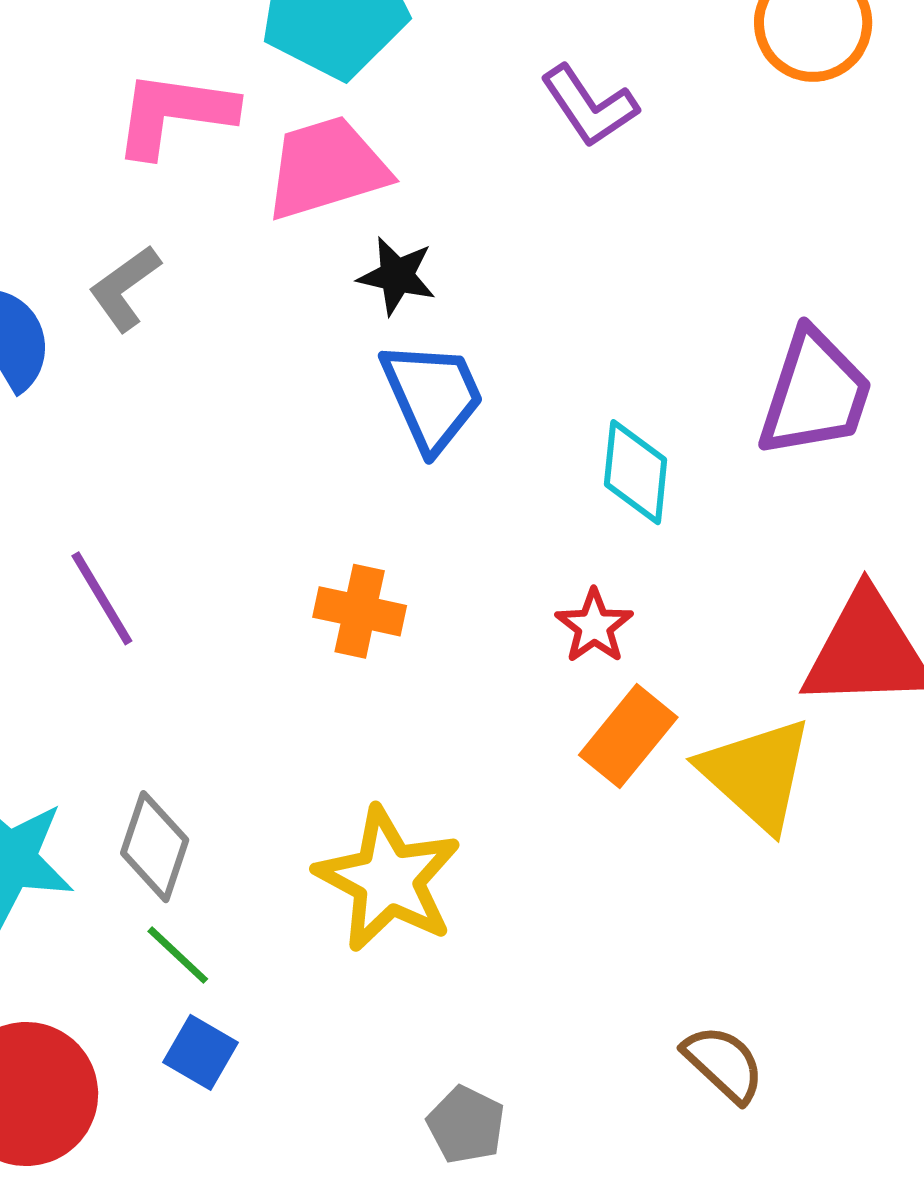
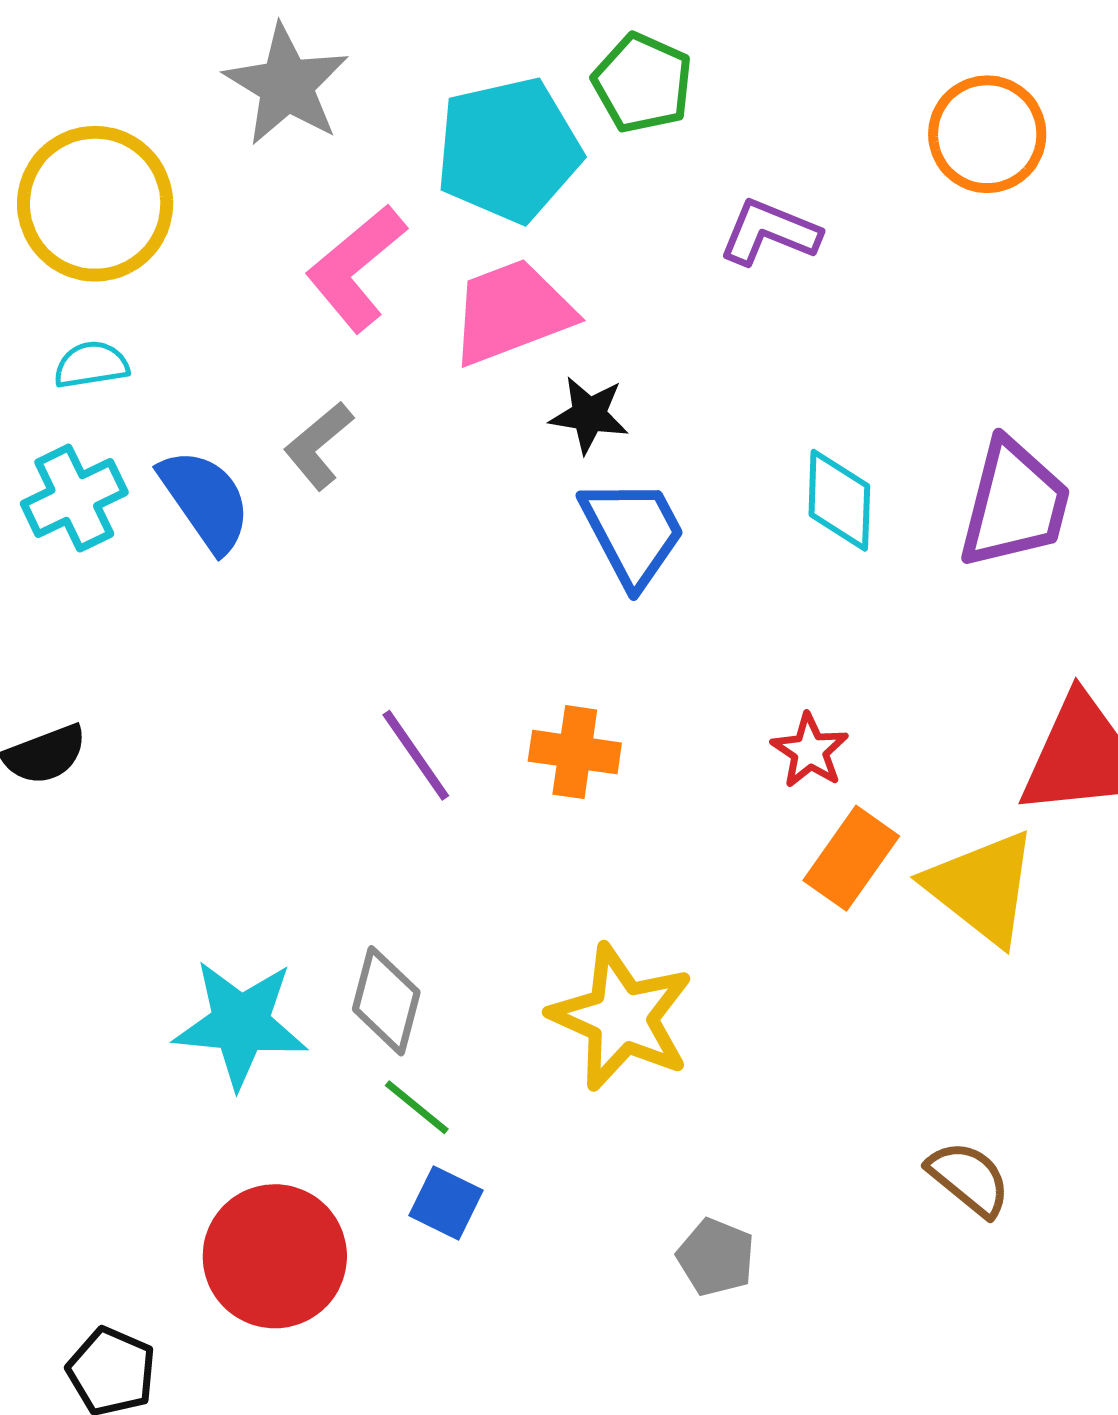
purple L-shape: (589, 106) -> (770, 232), turned 150
pink L-shape: (174, 114) -> (356, 268), turned -44
cyan diamond: (636, 472) -> (839, 500), moved
purple line: (102, 598) -> (416, 755), moved

